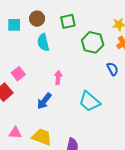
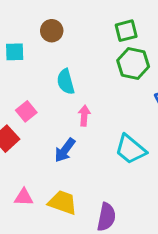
green square: (68, 21) -> (126, 31), moved
cyan square: (14, 25) -> (15, 52), moved
cyan semicircle: (43, 42) -> (66, 82), moved

